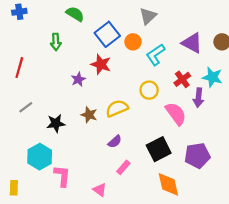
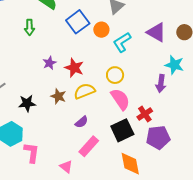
red star: (101, 64) -> (74, 68), moved
red cross: (182, 79) -> (145, 114), moved
pink semicircle: (176, 114) -> (120, 99), moved
pink rectangle: (123, 167) -> (89, 146), size x1.5

